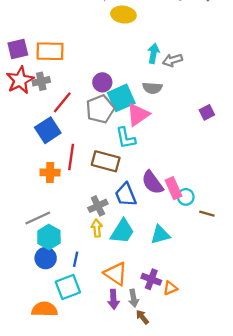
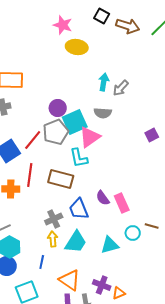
gray arrow: (172, 60) -> (121, 88), turned -30
red line: (62, 102) -> (33, 140), moved
purple semicircle: (152, 182) -> (103, 198), size x0.7
cyan circle: (186, 197) -> (133, 233), moved
blue line: (76, 259) -> (42, 262), moved

